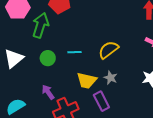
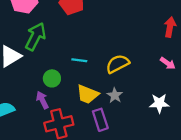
green arrow: (40, 25) -> (36, 37), moved
green circle: (48, 58) -> (52, 78), moved

